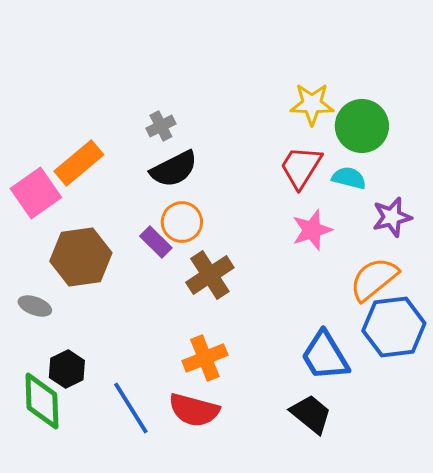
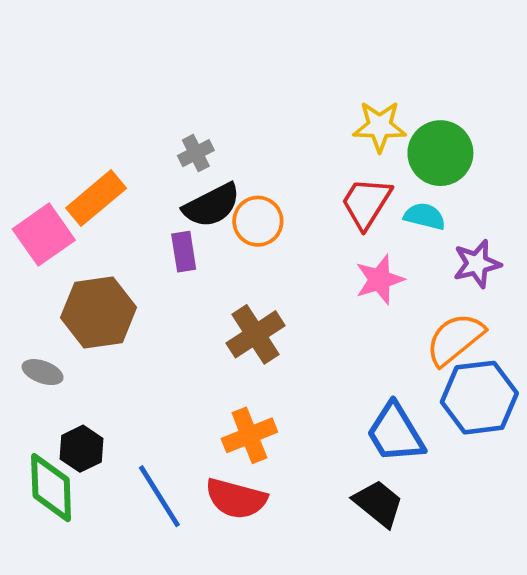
orange circle: (182, 222) -> (258, 221), moved
purple rectangle: (156, 242) -> (184, 252), moved, turned 36

